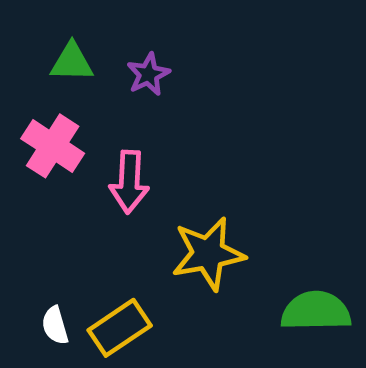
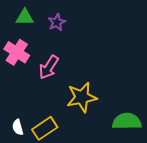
pink arrow: (129, 182) -> (49, 67), turned 30

